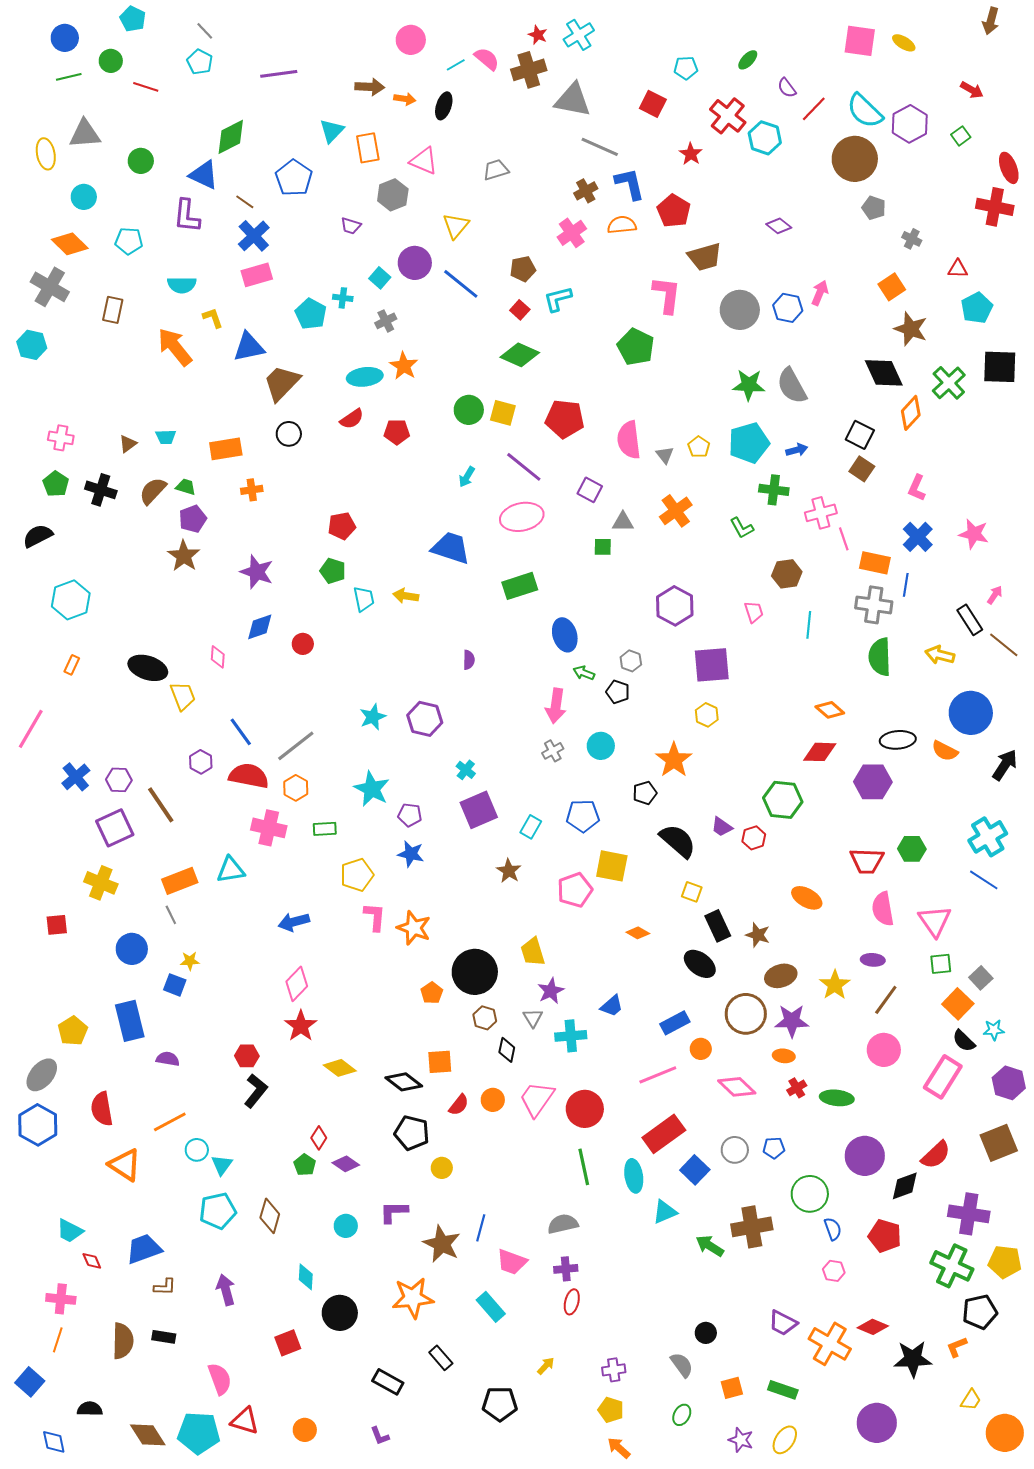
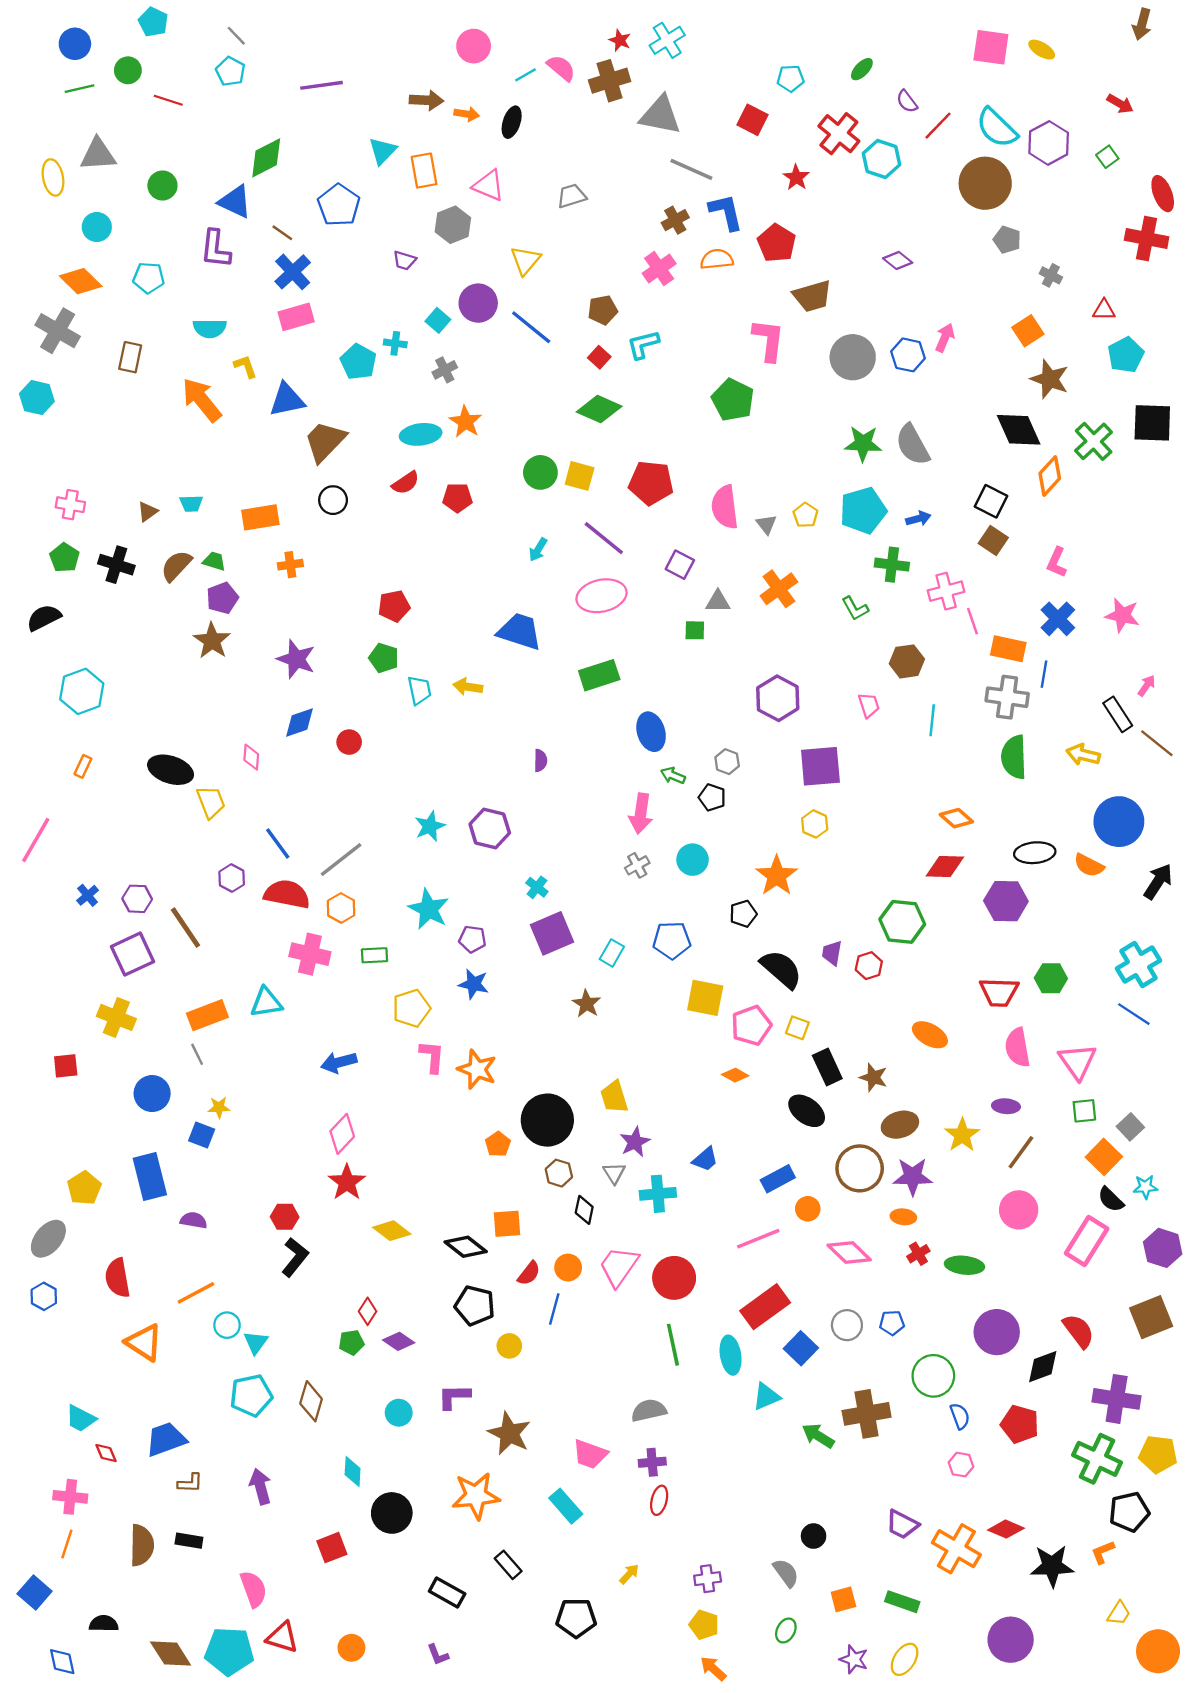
blue cross: (76, 777) -> (88, 895), size x0.7
purple trapezoid: (722, 827) -> (832, 953), turned 65
pink pentagon: (575, 890) -> (751, 1026), moved
blue hexagon: (38, 1125) -> (44, 1296), size x0.6
red semicircle: (936, 1155) -> (1079, 1331), turned -84
green pentagon: (305, 1165) -> (351, 1342), turned 30
blue line: (481, 1228) -> (554, 1309), moved

